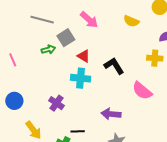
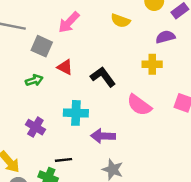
pink arrow: (89, 20) -> (69, 22), turned 96
gray square: (66, 38) -> (42, 46), turned -30
green arrow: (48, 49) -> (34, 80), moved
cyan cross: (81, 78) -> (76, 113), moved

